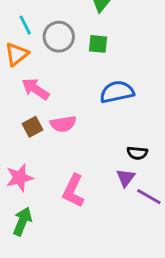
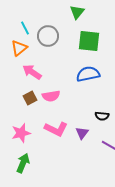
green square: (98, 44) -> (89, 41), moved, size x1.6
purple triangle: (126, 178) -> (82, 133), moved
pink L-shape: (73, 191) -> (56, 129), moved, turned -90

